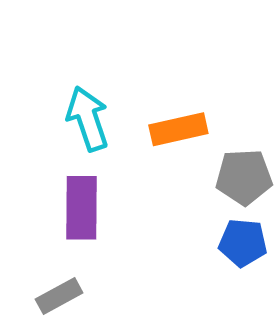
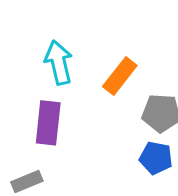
orange rectangle: (178, 129) -> (120, 76), turned -45

